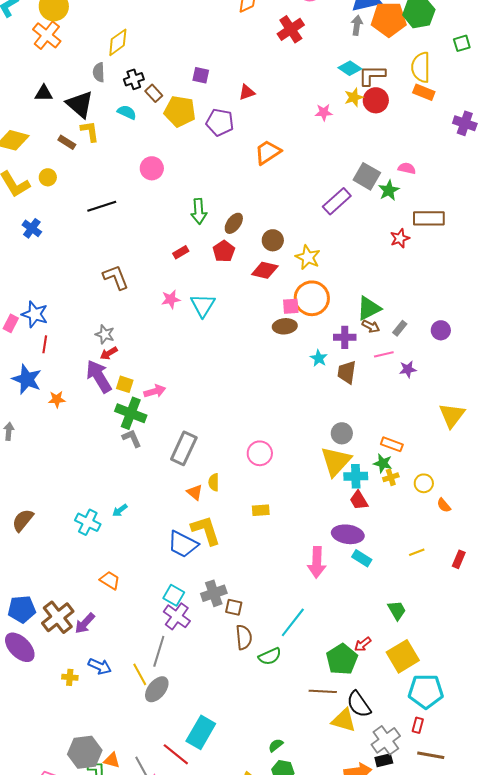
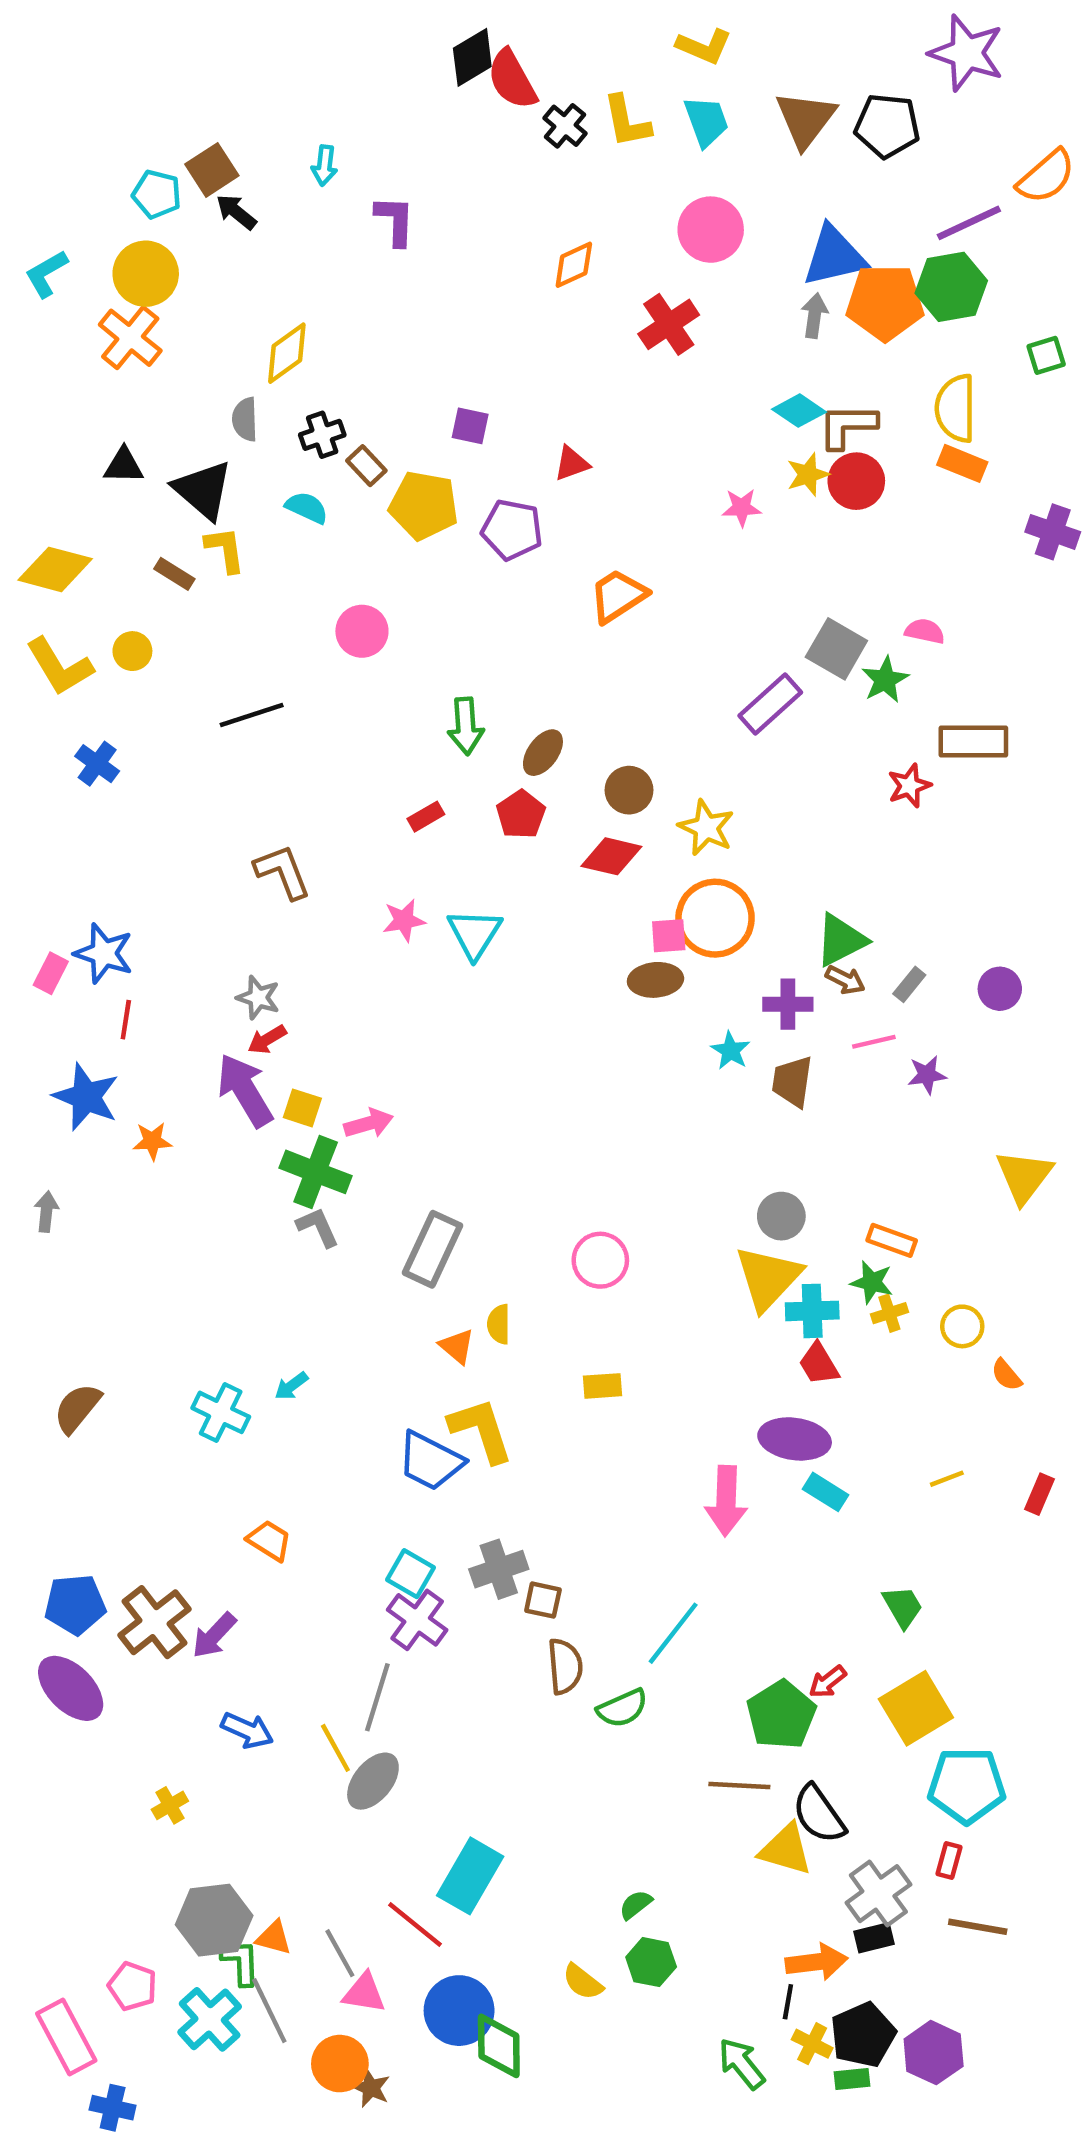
yellow cross: (70, 677) -> (170, 1805), moved, turned -35

